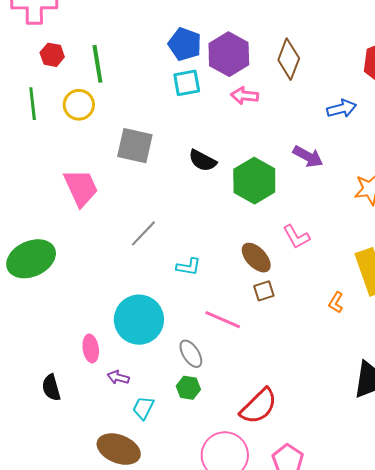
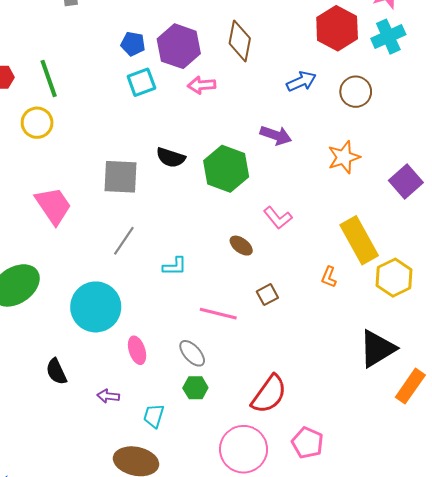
blue pentagon: (185, 44) -> (133, 44), size x0.7
gray square: (135, 146) -> (120, 177), moved
brown ellipse: (256, 258) -> (241, 246), size x0.7
brown square: (264, 291) -> (267, 295), moved
cyan circle: (139, 320) -> (96, 307), moved
pink ellipse: (91, 348) -> (137, 350), moved
purple arrow: (118, 377) -> (108, 396), moved
black semicircle: (51, 388) -> (56, 372), moved

